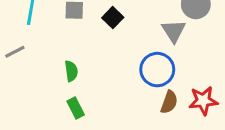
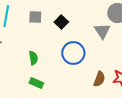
blue circle: (157, 70) -> (73, 53), moved
green rectangle: (76, 108) -> (36, 83), turned -40

